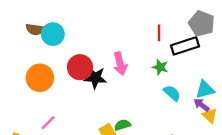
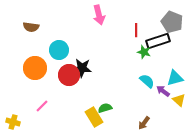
cyan circle: (53, 34) -> (59, 50), moved
pink arrow: (120, 64) -> (99, 15), moved
red circle: (80, 67) -> (69, 75), moved
green star: (160, 67) -> (144, 52), moved
purple arrow: (202, 105) -> (163, 91), moved

